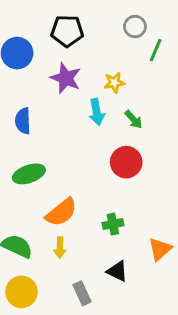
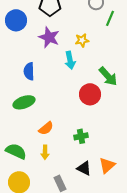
green arrow: (134, 119) -> (108, 76), moved, size x1.5
blue semicircle: (23, 121) -> (29, 71), moved
orange semicircle: (61, 212) -> (46, 128), size x0.7
orange triangle: (160, 249) -> (107, 165), moved

